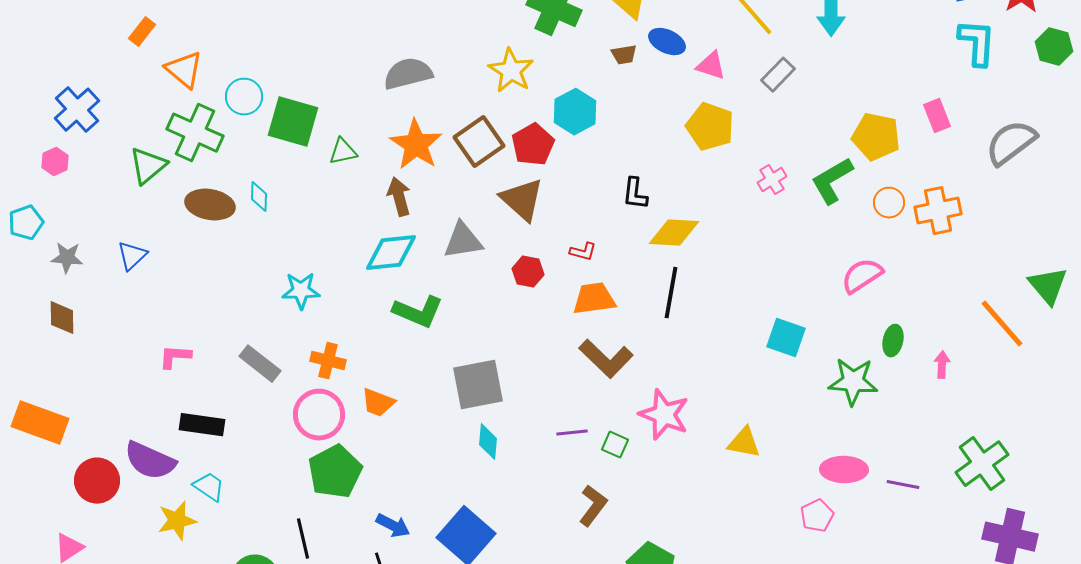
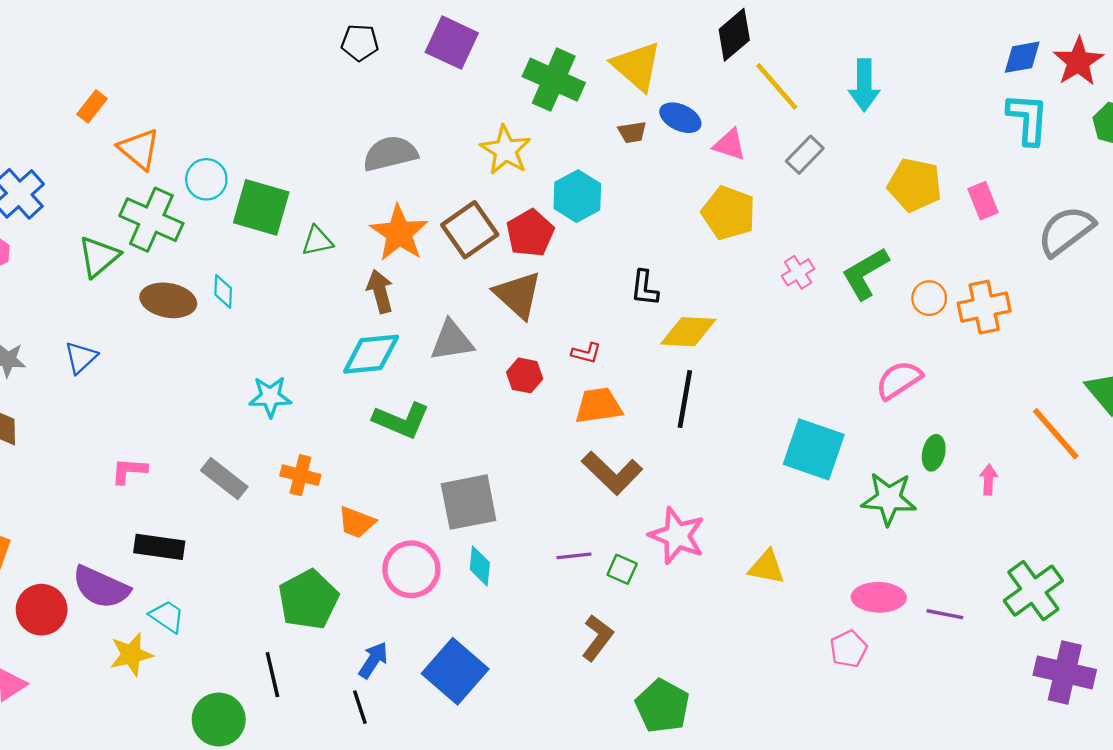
yellow pentagon: (876, 137) -> (915, 185), moved
cyan square: (786, 338) -> (814, 449), size x1.4
pink circle: (319, 415) -> (411, 569), moved
blue arrow: (393, 526) -> (373, 660), turned -84

